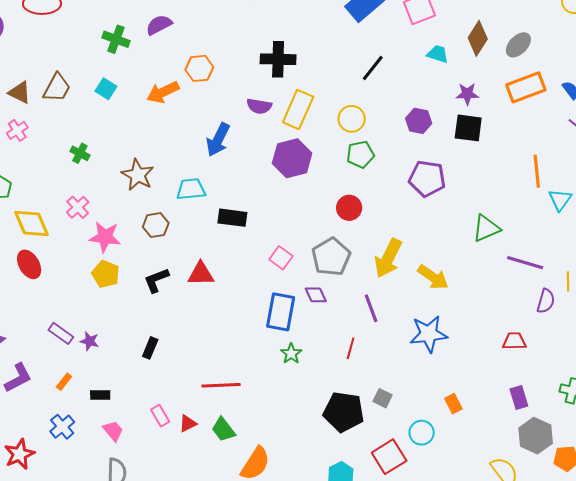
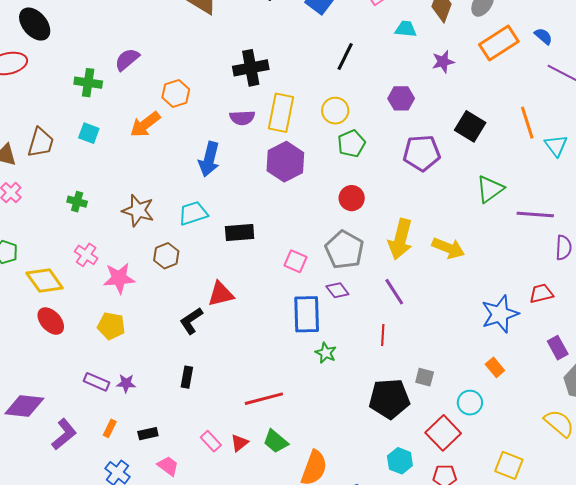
black square: (468, 128) -> (470, 126), moved, turned 36
yellow pentagon: (106, 274) -> (111, 326), moved
black L-shape: (156, 280) -> (191, 321), moved
blue star: (429, 334) -> (500, 314), moved

